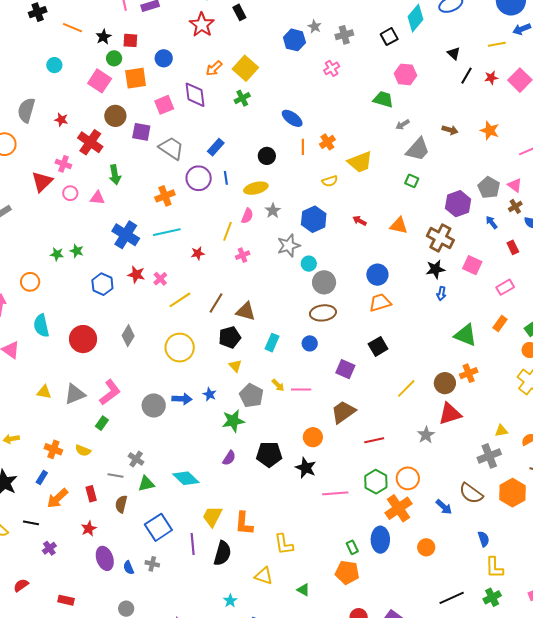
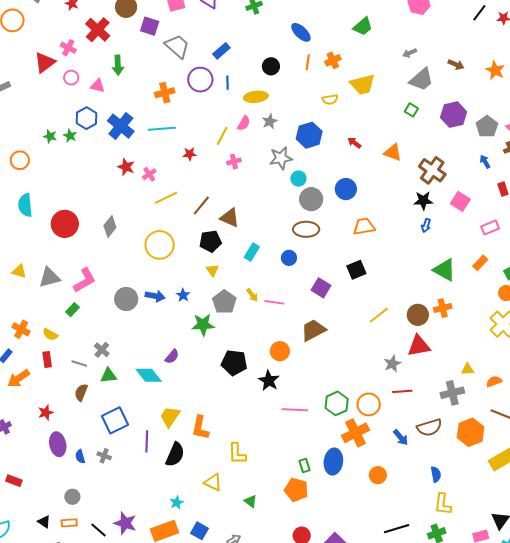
green trapezoid: (383, 99) -> (363, 26), moved, turned 115
purple hexagon: (458, 204) -> (454, 115), moved
blue circle: (377, 275) -> (346, 189), moved
blue hexagon: (102, 284) -> (86, 118), moved
red line: (374, 440) -> (402, 391), moved
purple semicircle: (229, 458) -> (172, 357), moved
brown semicircle: (471, 493) -> (429, 428), turned -60
red rectangle: (91, 494) -> (47, 359), moved

